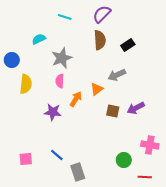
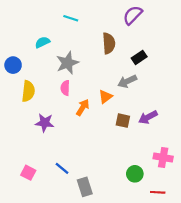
purple semicircle: (102, 14) -> (133, 15), moved
black rectangle: (128, 45) -> (139, 57), moved
purple star: (53, 112) -> (45, 123), moved
pink square: (26, 159) -> (28, 173), turned 32

